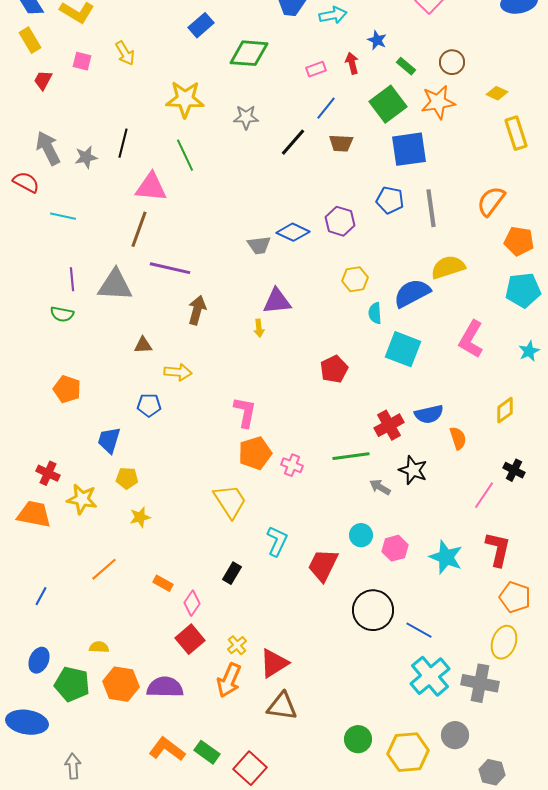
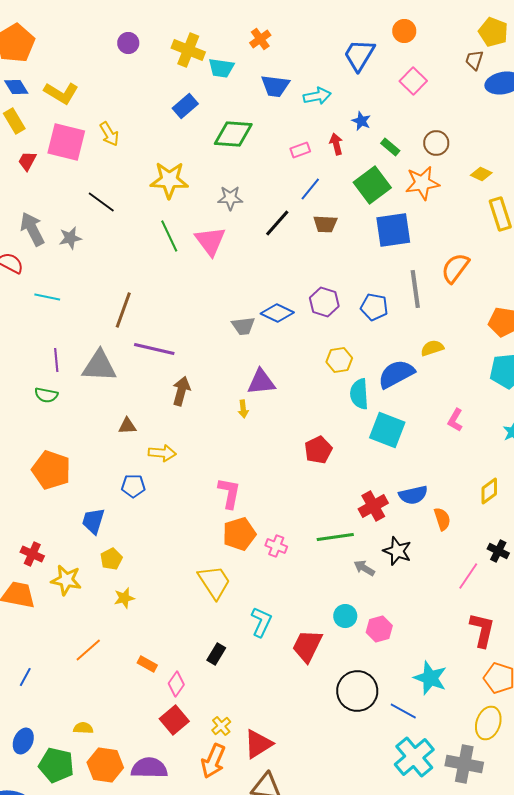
pink square: (82, 61) -> (66, 142), size x2.0
black line: (123, 143) -> (101, 202), moved, turned -68
pink triangle: (151, 187) -> (210, 241), moved, turned 48
blue pentagon: (390, 200) -> (374, 307), moved
orange semicircle: (491, 201) -> (455, 268), moved
yellow semicircle: (448, 267) -> (432, 348), size x0.7
cyan semicircle: (375, 313) -> (359, 394), size x1.4
pink L-shape: (471, 339) -> (455, 420), size x0.6
orange pentagon: (67, 389) -> (51, 470), size x1.4
yellow pentagon: (127, 478) -> (111, 559), turned -30
cyan star: (446, 557) -> (430, 678), moved

